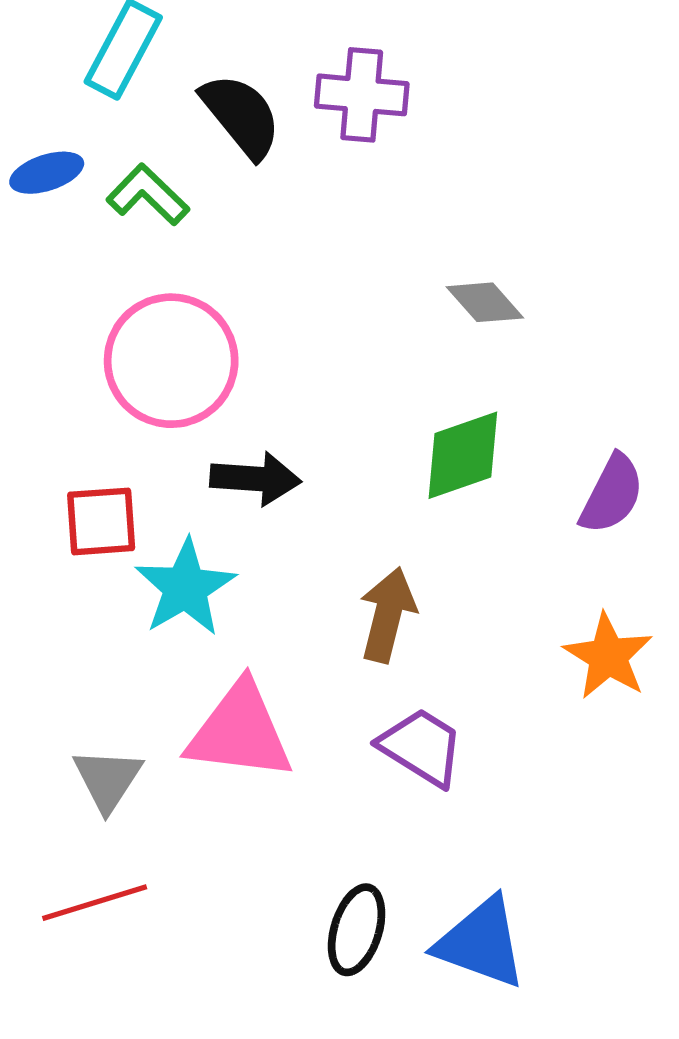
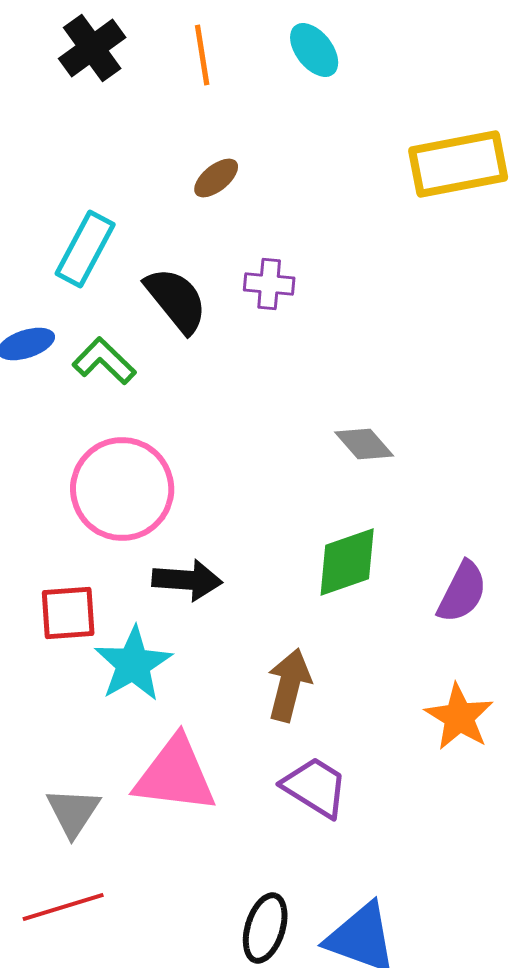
purple cross: (362, 95) -> (269, 284), size x0.7

